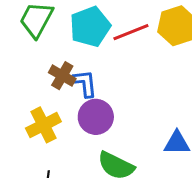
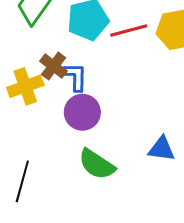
yellow cross: (43, 125) -> (25, 86), moved

